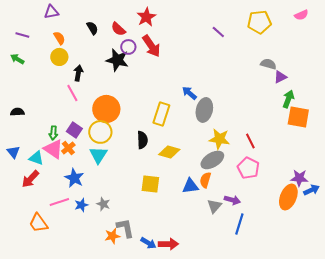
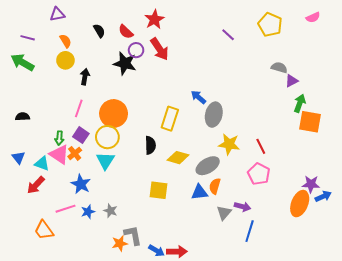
yellow pentagon: (259, 22) -> (270, 25), turned 30
green arrow: (17, 59) -> (22, 62), size x1.6
pink line: (72, 93) -> (79, 108), moved, turned 48
gray ellipse: (212, 160) -> (208, 166), moved

